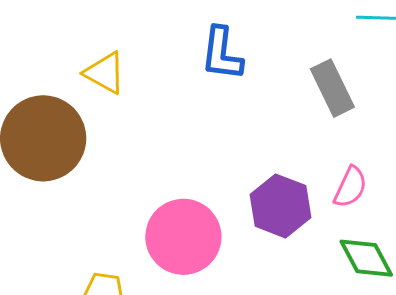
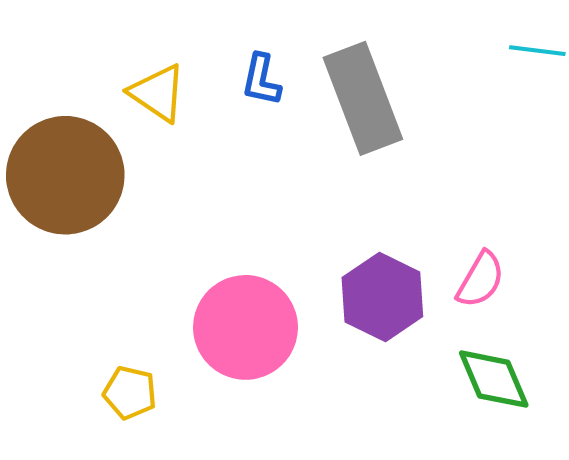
blue L-shape: (222, 54) -> (261, 80), moved, size x0.7
gray rectangle: (332, 88) -> (363, 98), moved, size x1.4

